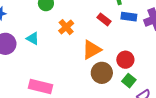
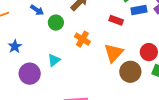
cyan triangle: (33, 38) -> (54, 60), turned -48

